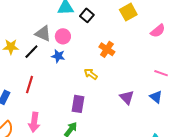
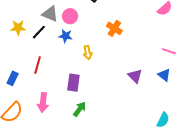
yellow arrow: (91, 74) -> (88, 53), moved, turned -136
purple rectangle: (78, 104) -> (73, 83), moved

